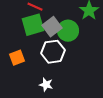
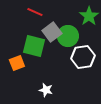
green square: (33, 25) -> (34, 46), moved, turned 30
white hexagon: (53, 52) -> (83, 57), moved

